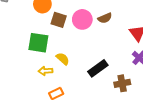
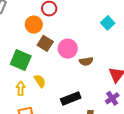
brown semicircle: (105, 18) -> (86, 61), moved
yellow arrow: (45, 71) -> (21, 88), turned 80

